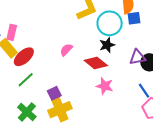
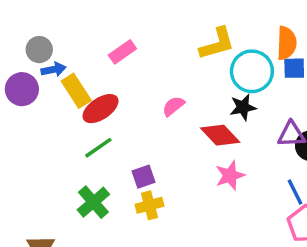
pink rectangle: (12, 32) -> (122, 52), moved, turned 35
pink star: (105, 86) -> (230, 175), turned 30
yellow cross: (60, 110) -> (150, 205), size x0.7

